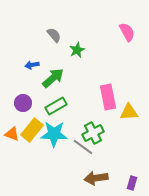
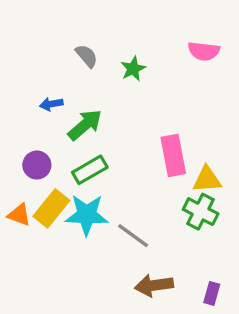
pink semicircle: (127, 32) -> (204, 51), turned 126
green star: (77, 50) -> (133, 69), moved
green cross: (93, 133) -> (201, 212), moved, turned -35

